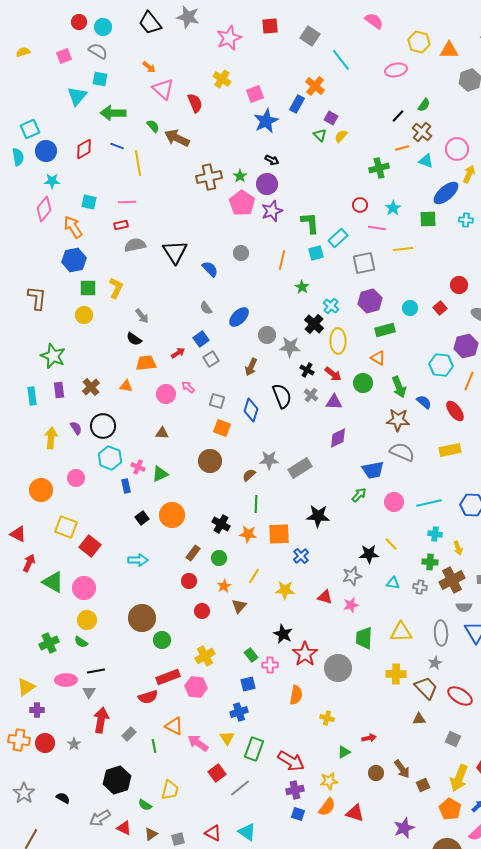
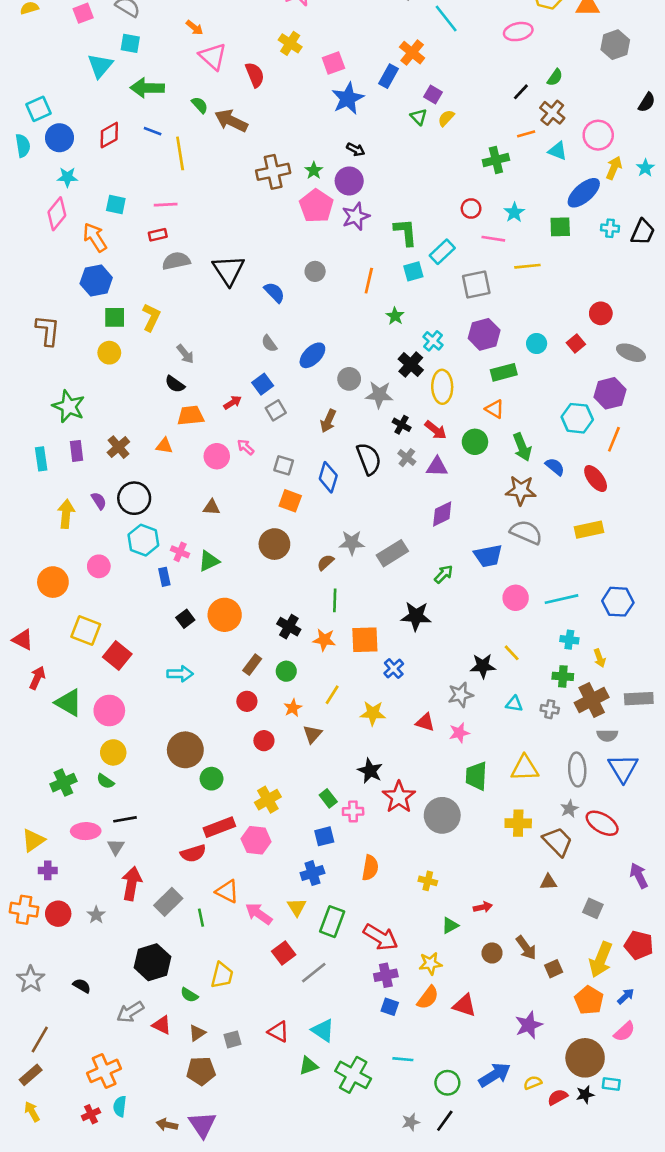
green arrow: (359, 495) -> (444, 574), moved
orange semicircle: (296, 695) -> (370, 868), moved
red ellipse: (460, 696) -> (602, 823), moved
gray rectangle: (129, 734) -> (168, 902), size x1.5

